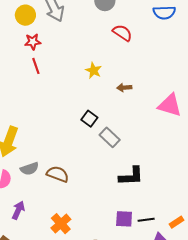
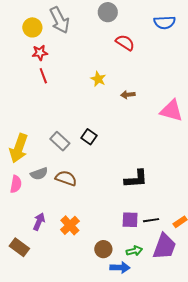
black square: (89, 119) -> (89, 137), moved
gray rectangle: (110, 137) -> (60, 141), moved
purple arrow: (18, 210) -> (39, 222), moved

